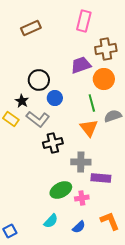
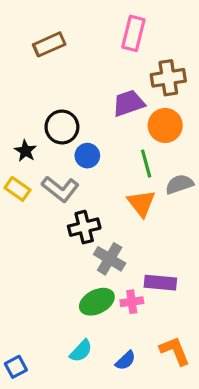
black star: (22, 101) -> (25, 151), moved
gray cross: (81, 162) -> (110, 259), moved, turned 30
pink cross: (82, 198) -> (132, 302), moved

